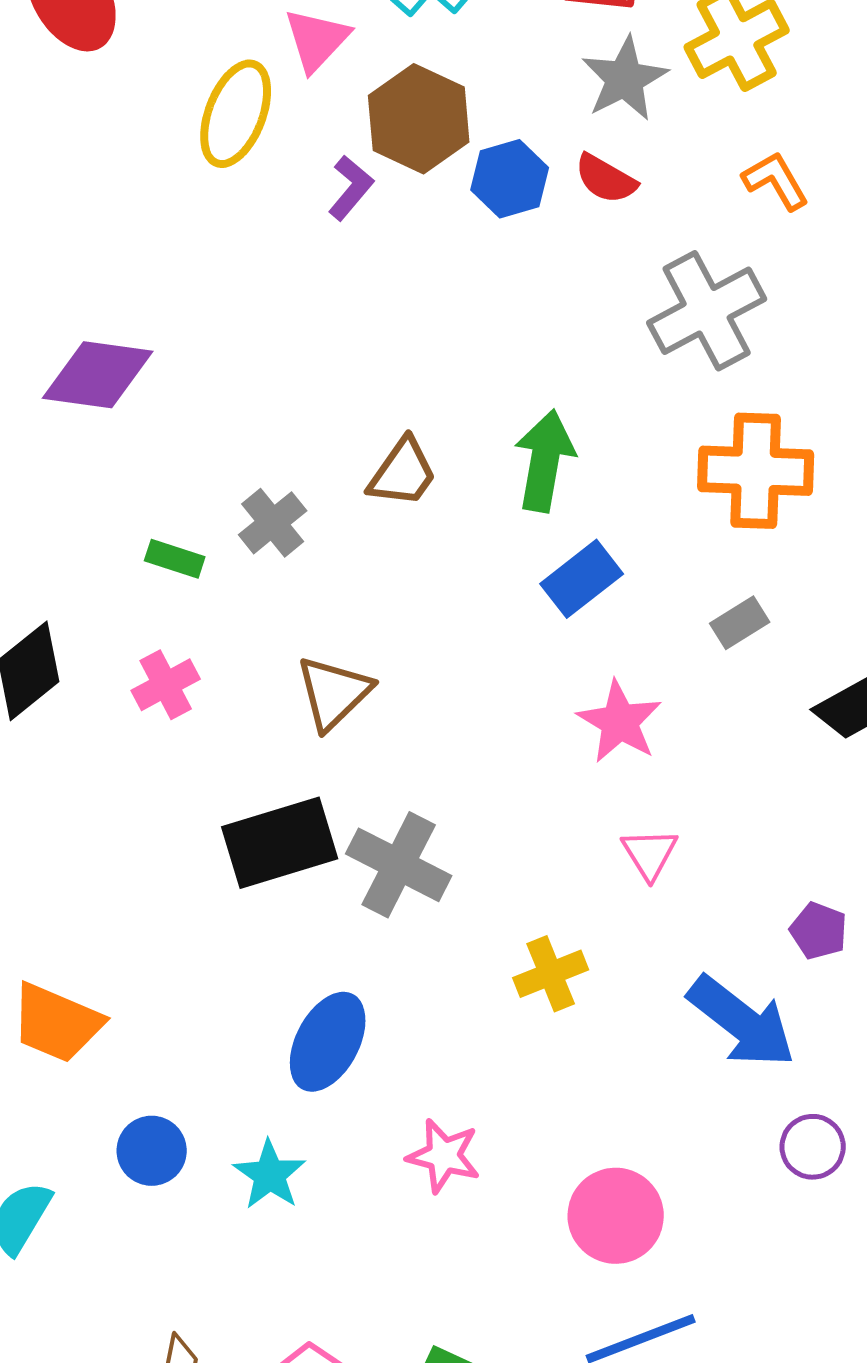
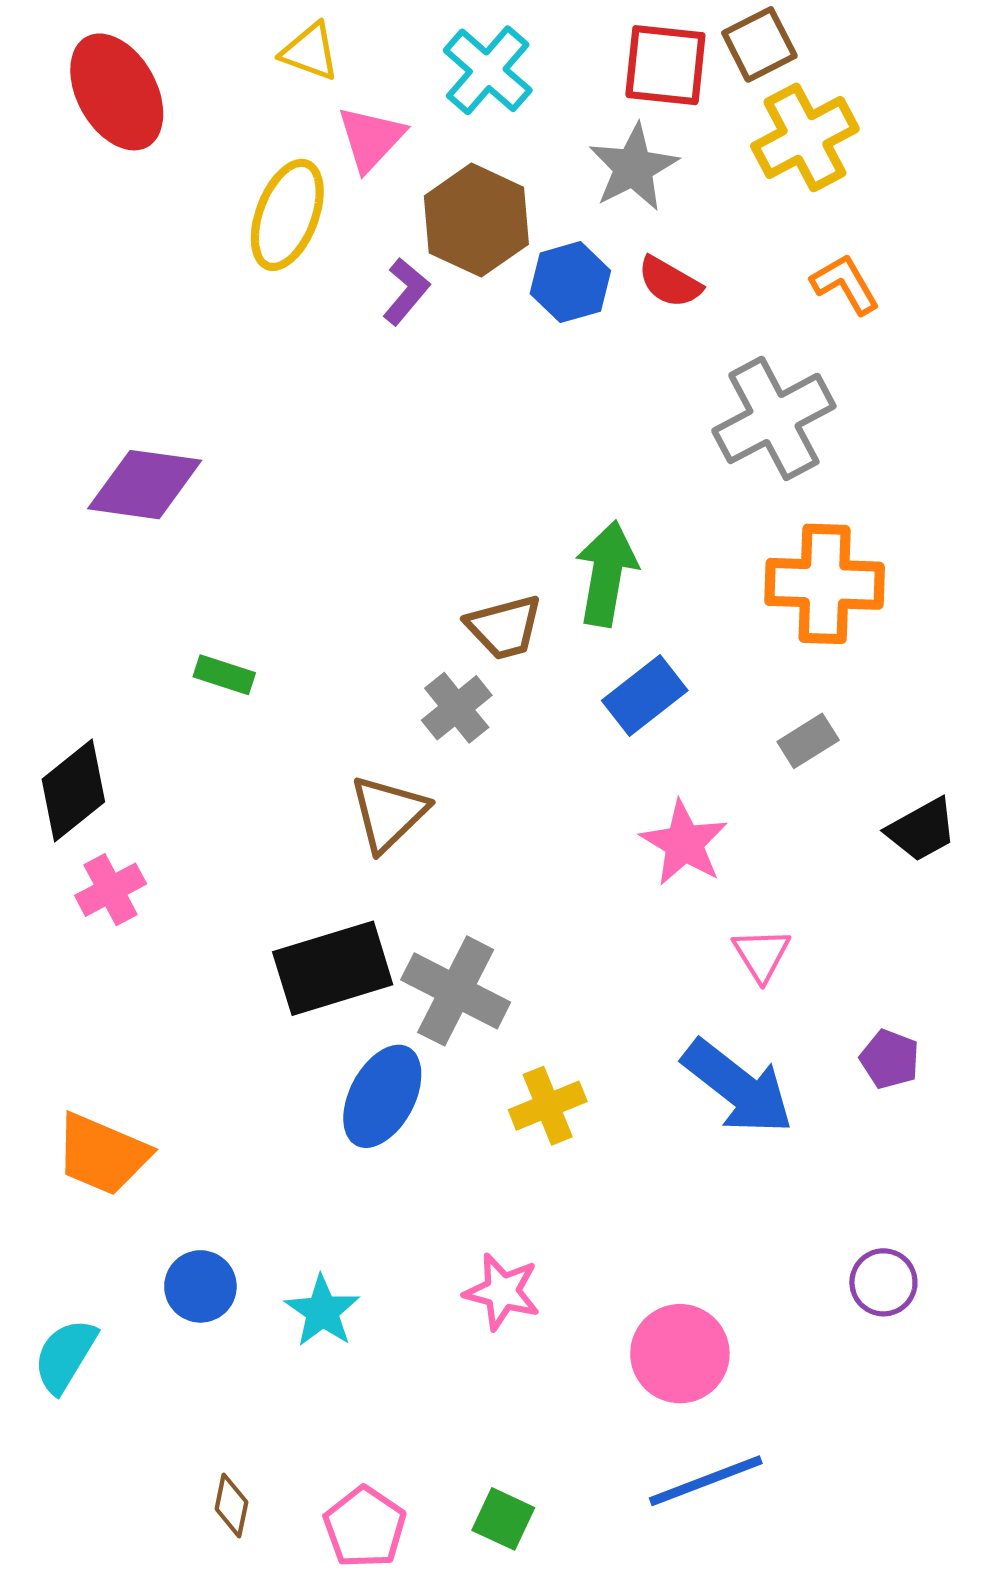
gray star: (625, 79) -> (633, 167), moved
brown trapezoid: (403, 473) -> (504, 627), moved, turned 40
gray cross: (273, 523) -> (457, 708), moved
pink cross: (166, 685) -> (111, 890), moved
pink triangle: (650, 854) -> (762, 955), moved
yellow cross: (551, 974) -> (548, 1106), moved
blue arrow: (742, 1022) -> (738, 1087), moved
blue ellipse: (328, 1042) -> (382, 1096), moved

